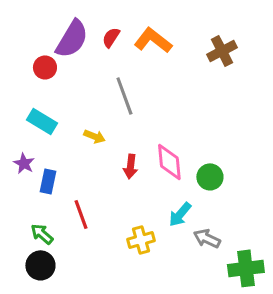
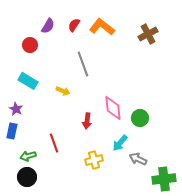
purple semicircle: (72, 39) -> (48, 26), size x0.6
red arrow: (130, 166) -> (87, 121), moved
blue rectangle: (48, 181) -> (12, 131), moved
green arrow: (42, 234) -> (28, 156), turned -56

